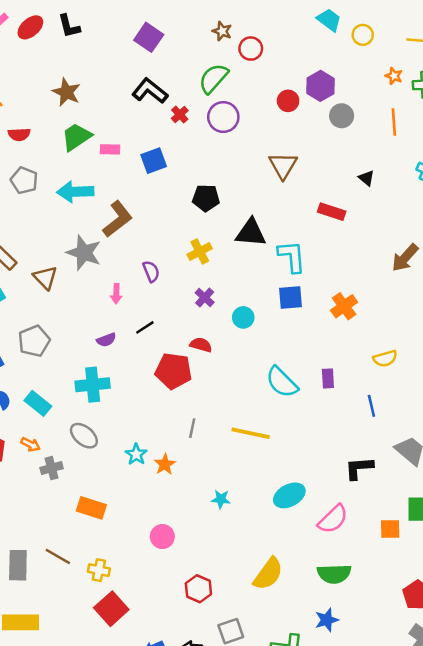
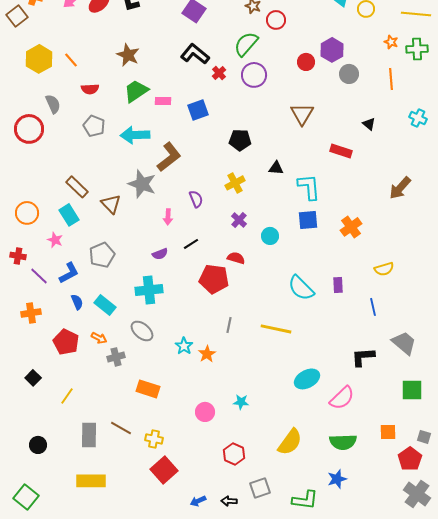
black triangle: (251, 233) -> (276, 168), size x0.6
cyan star: (221, 499) -> (241, 402), moved
orange square: (390, 529) -> (388, 432), moved

